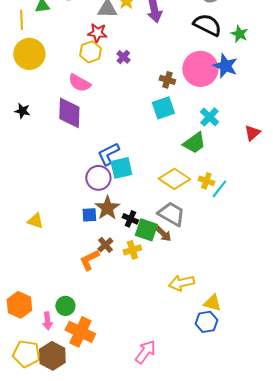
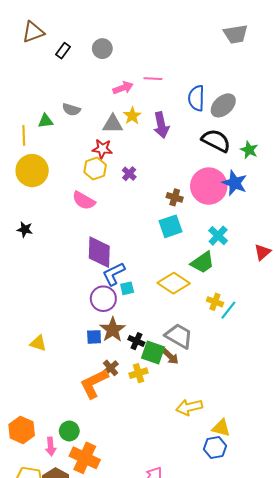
purple diamond: (69, 113) -> (99, 252), moved
cyan square: (121, 168) -> (127, 288), size x0.6
yellow diamond: (174, 179) -> (174, 283), moved
orange L-shape: (89, 260) -> (94, 383), size x1.4

